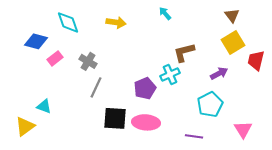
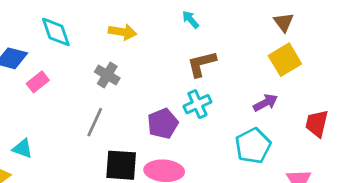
brown L-shape: (184, 52) -> (202, 64), moved
red trapezoid: (256, 60) -> (317, 124), moved
gray cross: (88, 61) -> (107, 75), moved

